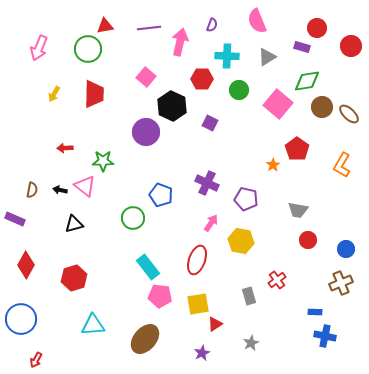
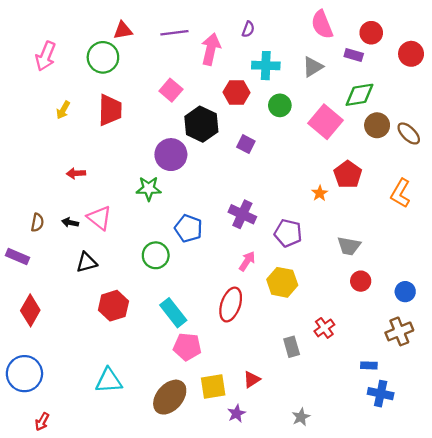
pink semicircle: (257, 21) -> (322, 25), moved
green star: (103, 161) -> (149, 189), moved
red hexagon: (74, 278) -> (113, 306), moved
yellow square: (198, 304) -> (213, 387), moved
gray star: (251, 343) -> (301, 417), moved

